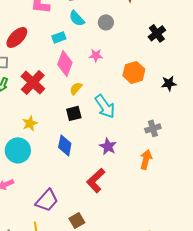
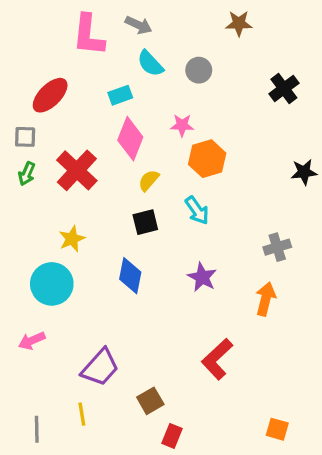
orange hexagon: (134, 72) -> (207, 159), moved
cyan arrow: (105, 106) -> (197, 210), size x0.7
red L-shape: (96, 180) -> (217, 359), moved

